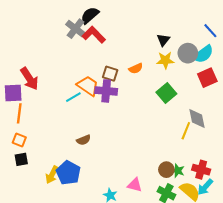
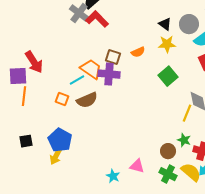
black triangle: (163, 40) -> (165, 24), turned -32
gray circle: (188, 53) -> (189, 24), moved
orange square: (19, 140) -> (62, 99), moved
brown semicircle: (84, 140) -> (87, 100), moved, size x1.5
green star: (178, 171) -> (184, 140), moved
blue pentagon: (68, 173) -> (60, 140), moved

